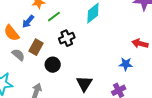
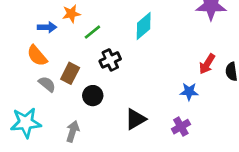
blue arrow: (28, 21) -> (47, 27), moved, turned -128
red arrow: (140, 44) -> (207, 64), turned -70
black triangle: (84, 84) -> (135, 119), turned 30

